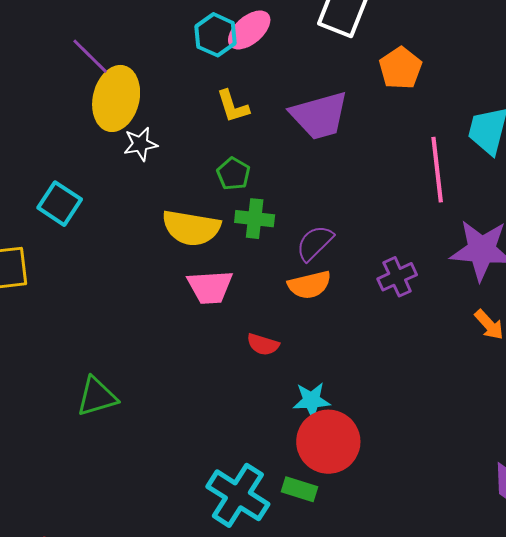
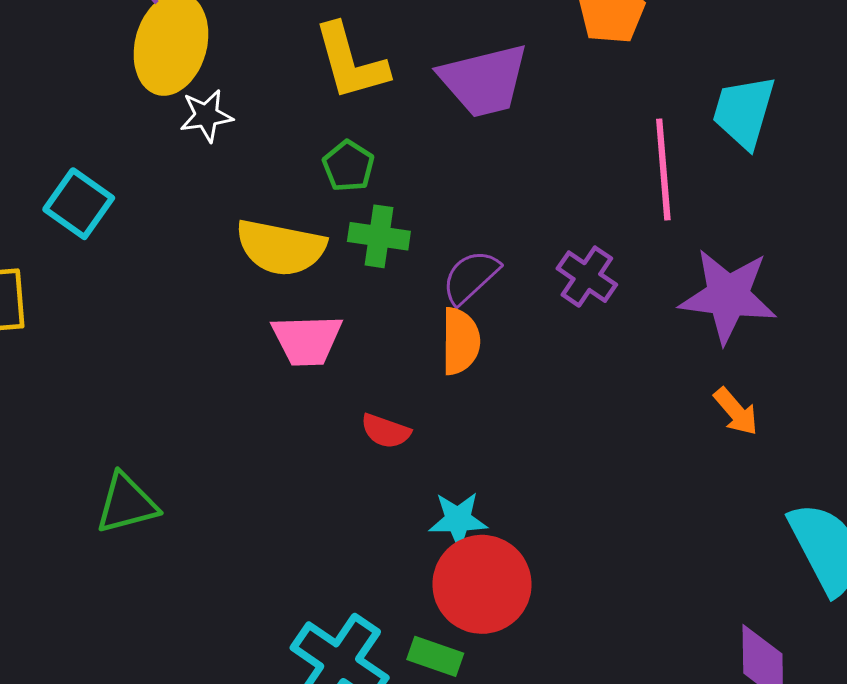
yellow L-shape: (233, 106) -> (351, 62), size x1.5
purple cross: (397, 277) -> (587, 277), moved, turned -33
orange semicircle: (309, 285) -> (460, 341), turned -78

